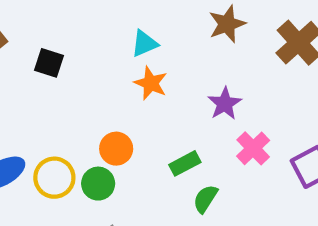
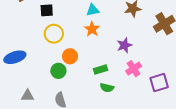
black square: (49, 63) -> (47, 10), turned -32
yellow circle: (54, 178) -> (54, 34), moved
green semicircle: (205, 199) -> (107, 88), turned -120

